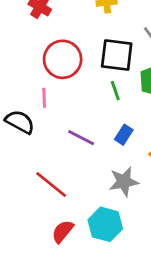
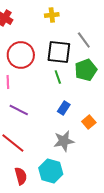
purple line: (81, 138) -> (19, 110), moved
red semicircle: (63, 231) -> (21, 176), turned 126

